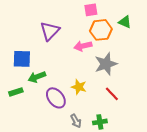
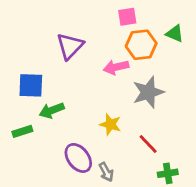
red line: (112, 94) -> (148, 144), moved
purple ellipse: (56, 98) -> (78, 158), moved
green cross: (100, 122) -> (168, 173), moved

